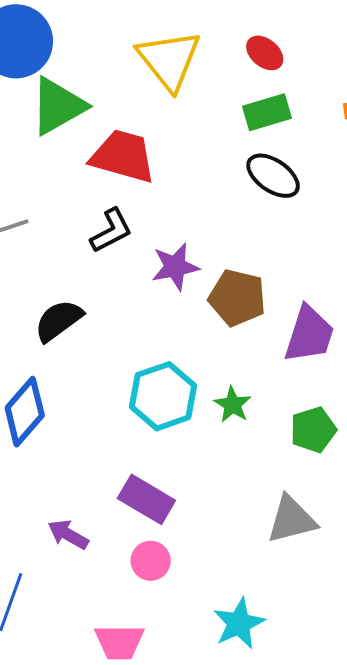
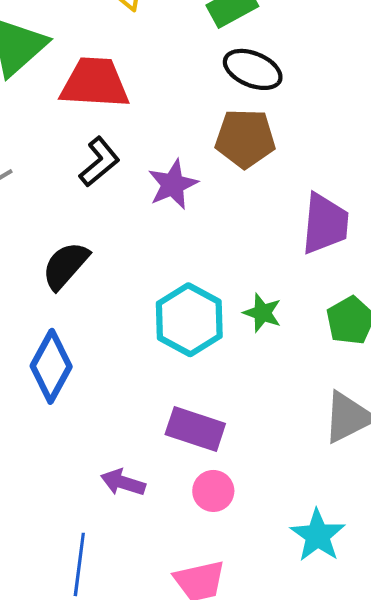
brown pentagon: (237, 298) -> (245, 138), moved

